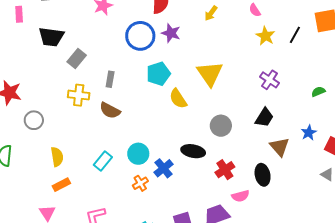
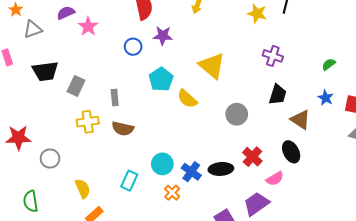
blue circle: (140, 36) -> (133, 47), size x0.6
green semicircle: (318, 92) -> (329, 64), moved
black ellipse: (193, 151) -> (221, 169), moved

